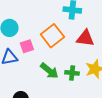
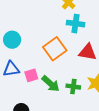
pink square: (27, 46) -> (31, 75), moved

